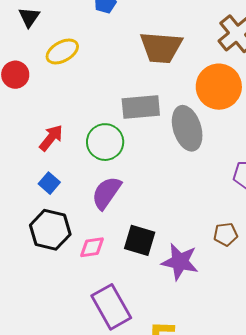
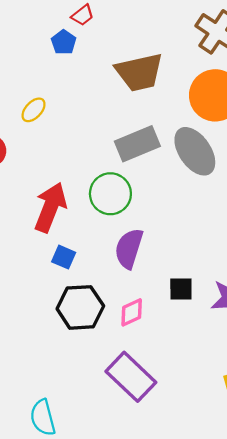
yellow ellipse: (62, 52) -> (34, 110), size x0.7
red arrow: (51, 138) -> (50, 207), size x1.5
black square: (140, 240) -> (181, 289), size x0.7
purple rectangle: (111, 307) -> (131, 377), moved

